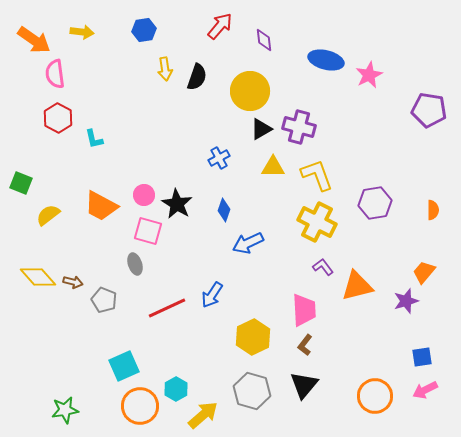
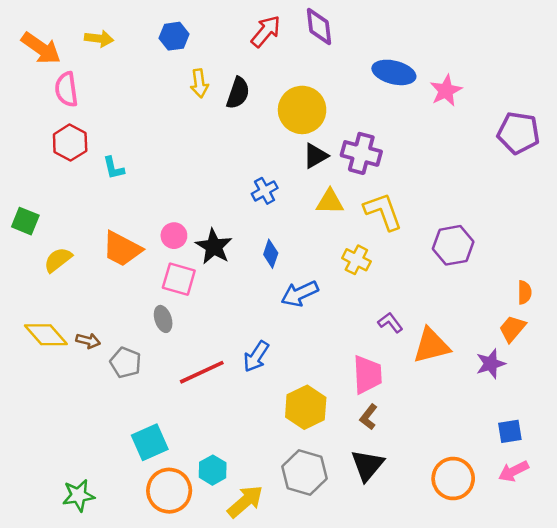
purple diamond: (264, 40) -> (319, 27), moved, size x1.4
orange semicircle: (433, 210) -> (524, 292), moved
yellow cross: (317, 222) -> (356, 260), moved, size x0.6

